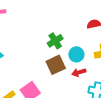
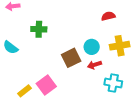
green cross: (55, 41) -> (39, 29), moved, turned 35

